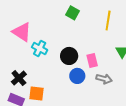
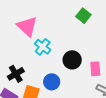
blue circle: (77, 76) -> (52, 82), moved

